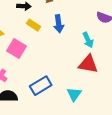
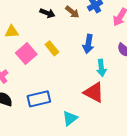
blue arrow: (59, 24) -> (88, 44), moved
yellow rectangle: (34, 25) -> (52, 48), moved

